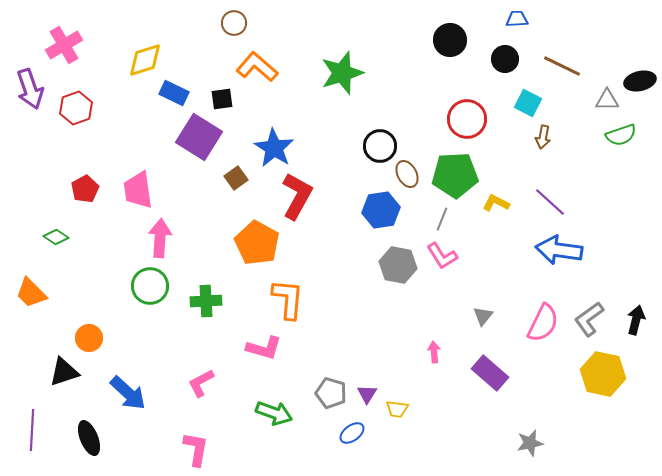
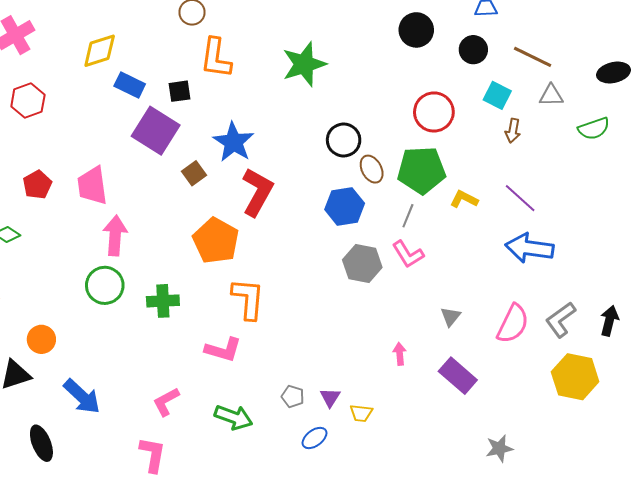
orange L-shape: (257, 67) -> (216, 58), turned -123
gray triangle: (607, 100) -> (551, 95), moved
pink L-shape: (201, 383) -> (166, 402), moved
gray pentagon: (331, 393) -> (293, 396), size x0.7

